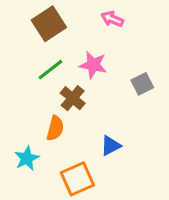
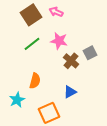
pink arrow: (112, 19) -> (56, 12), moved
brown cross: (73, 98) -> (71, 61), moved

